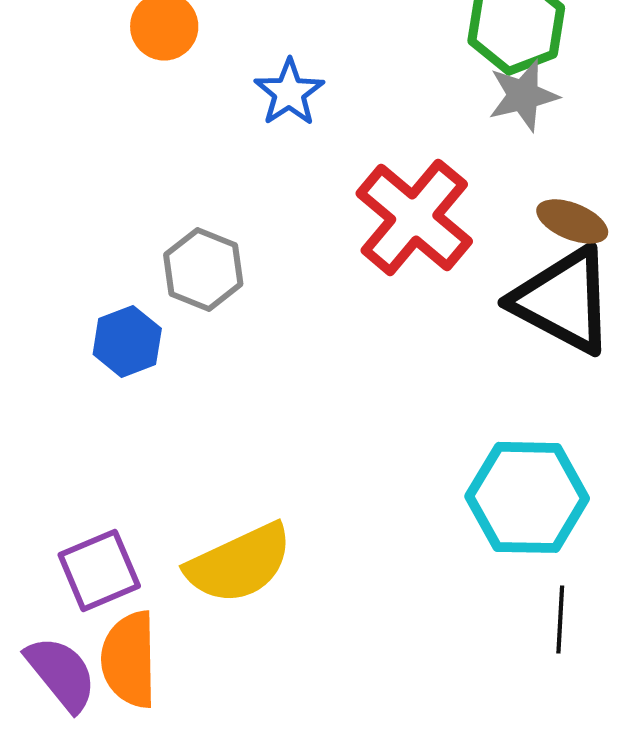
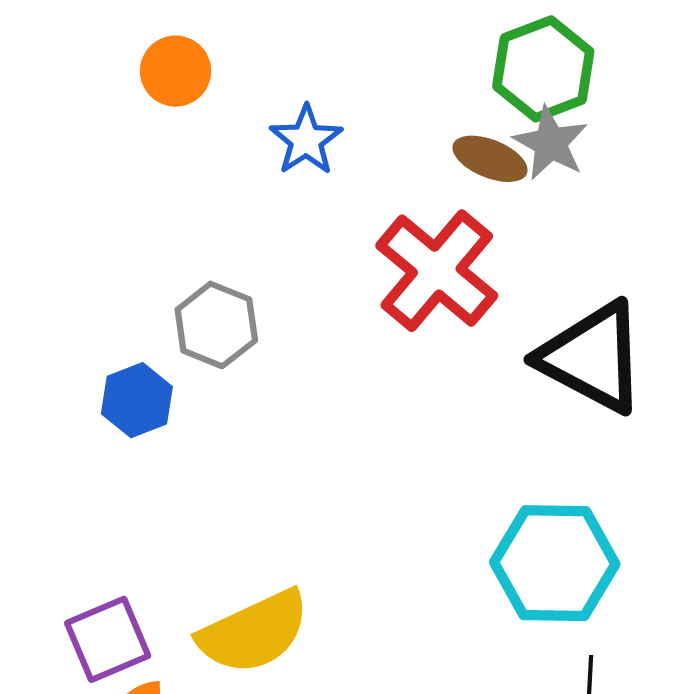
gray star: (523, 95) -> (551, 143), turned -30
brown ellipse: (572, 221) -> (490, 159), moved

